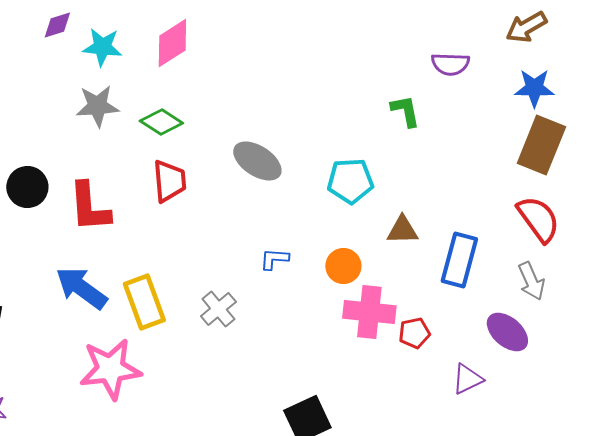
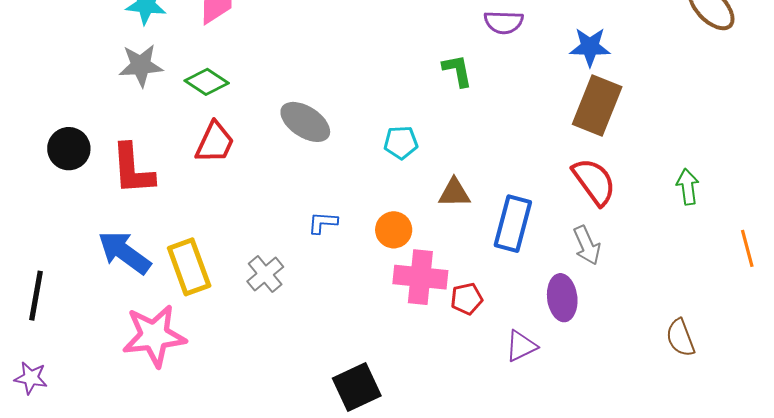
red trapezoid: (169, 181) -> (215, 142), turned 30
cyan pentagon: (350, 181) -> (401, 142), size x0.7
purple ellipse: (507, 332) -> (562, 298), turned 42

